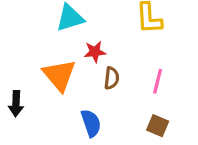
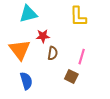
blue semicircle: (91, 123) -> (26, 81), moved
brown square: (158, 126) -> (71, 76), moved

